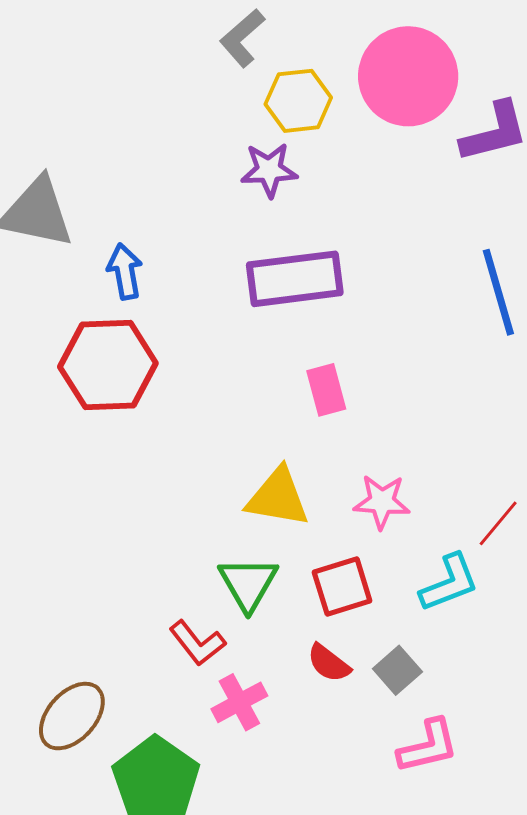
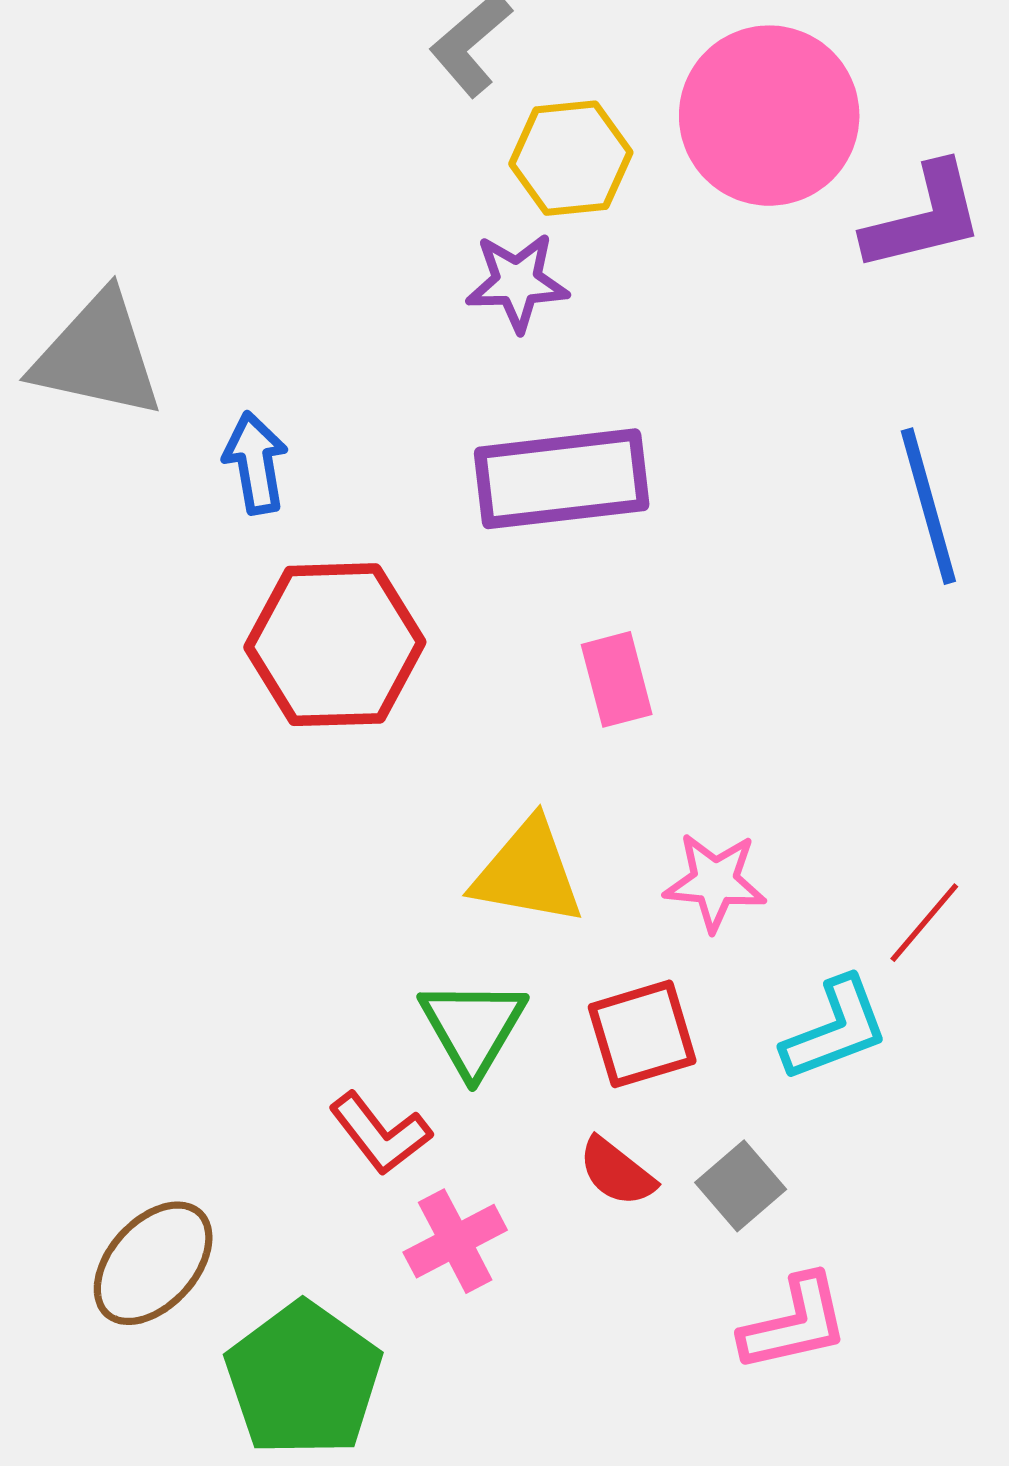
red hexagon: (108, 365) -> (335, 645), moved

